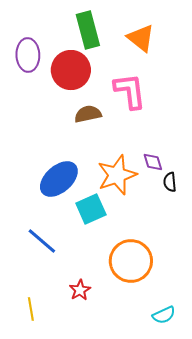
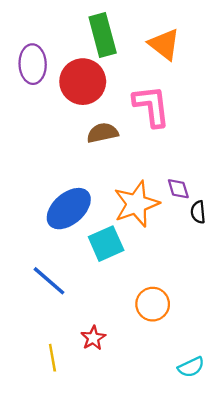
orange circle: (131, 261) -> (153, 304), size x0.7
yellow line: (31, 309) -> (52, 358), moved

